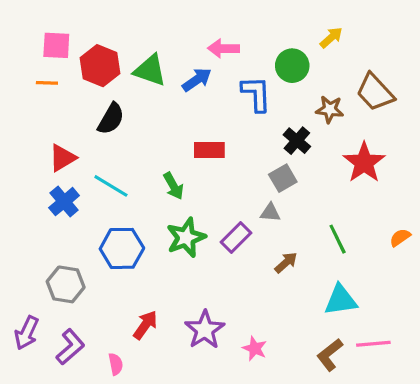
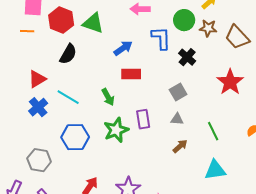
blue arrow: (197, 80) -> (123, 48), moved
brown star: (330, 109) -> (208, 28), moved
black cross: (297, 141) -> (187, 57), moved
gray triangle: (270, 213) -> (177, 119), moved
purple rectangle: (236, 238) -> (143, 119), moved, turned -54

